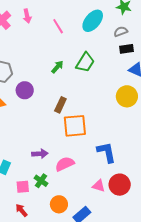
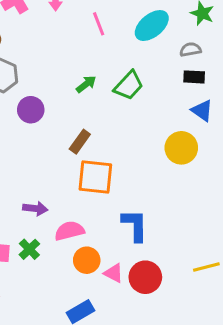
orange circle: (59, 204) -> (87, 260), moved

